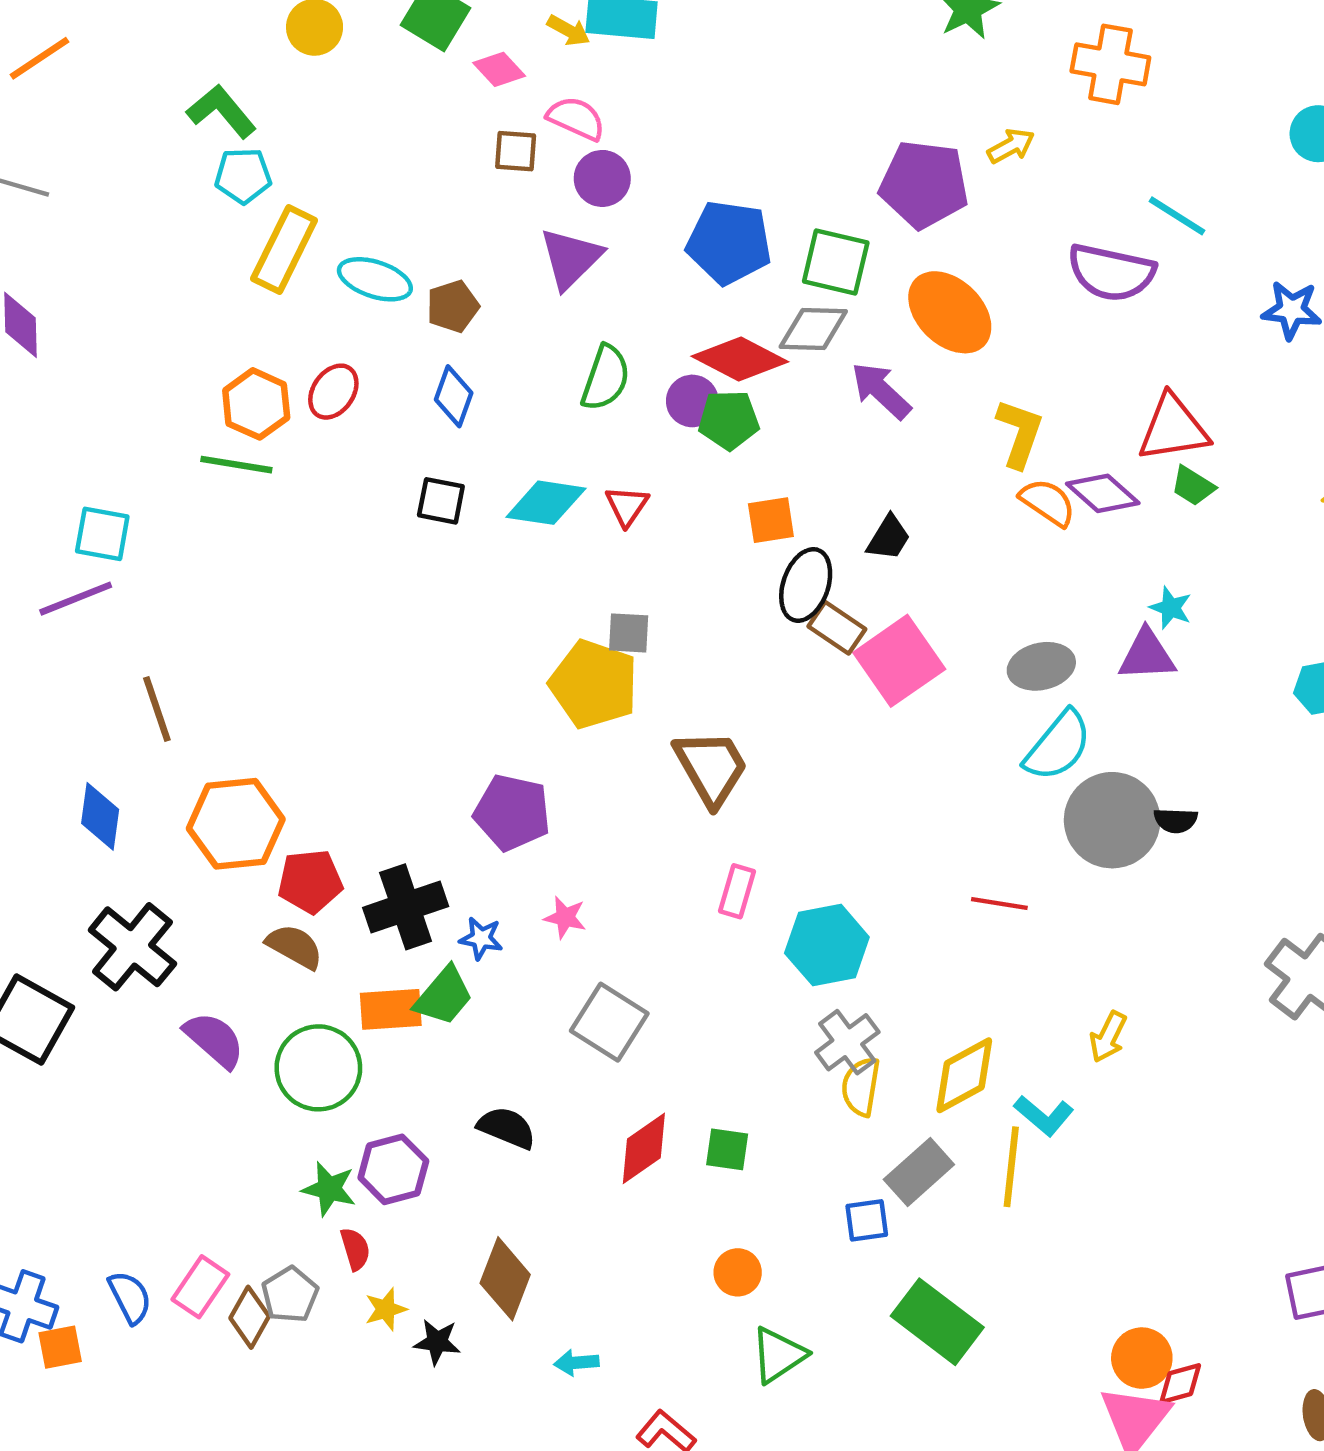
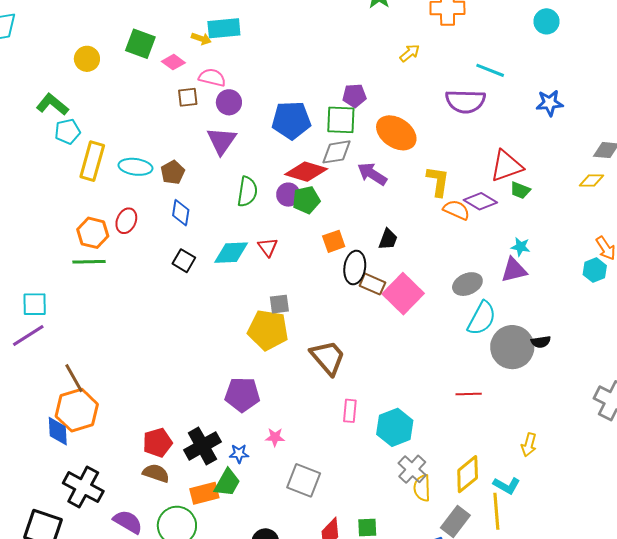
purple pentagon: (924, 184) -> (354, 96), moved, size x0.6
black square: (441, 501) -> (184, 261), turned 30
orange hexagon: (236, 824) -> (77, 410), moved

